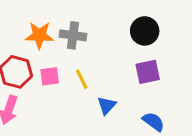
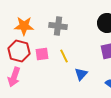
orange star: (39, 35) -> (24, 26), moved

